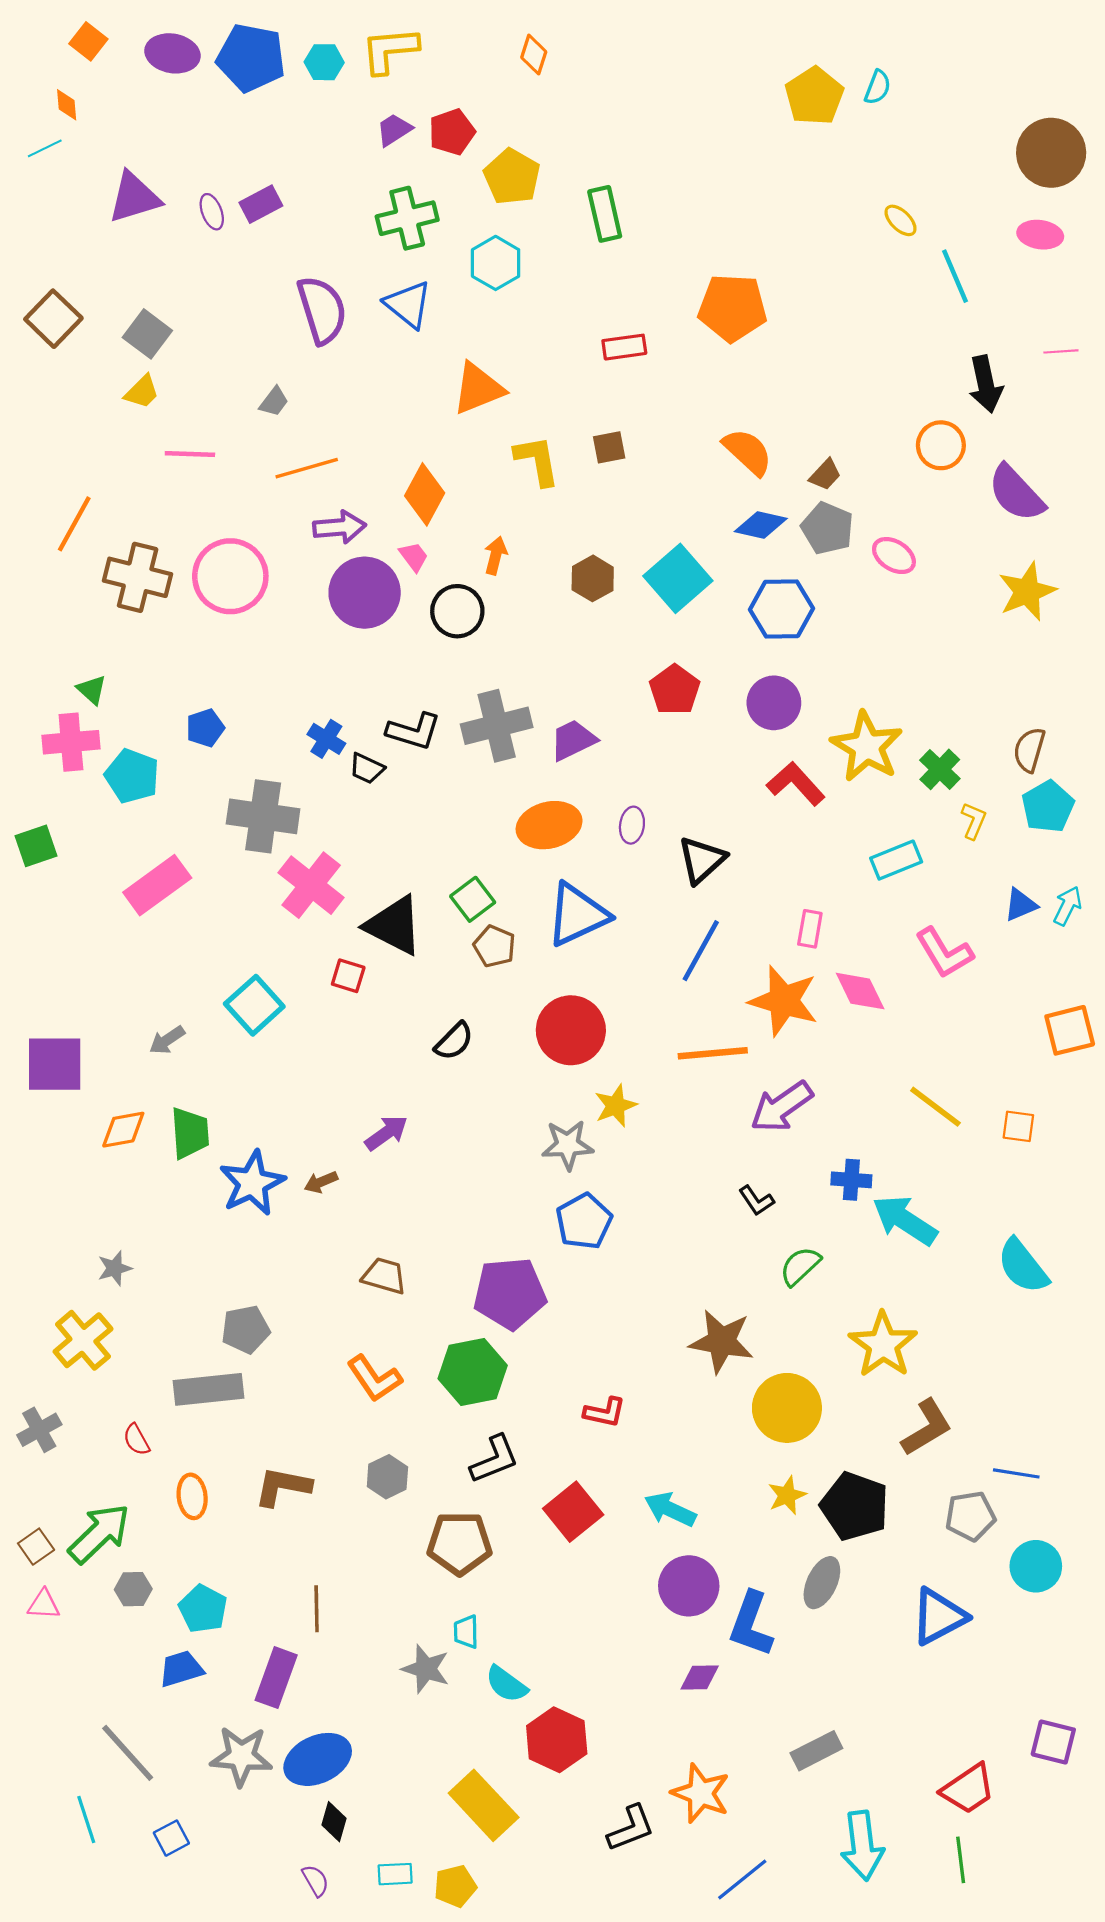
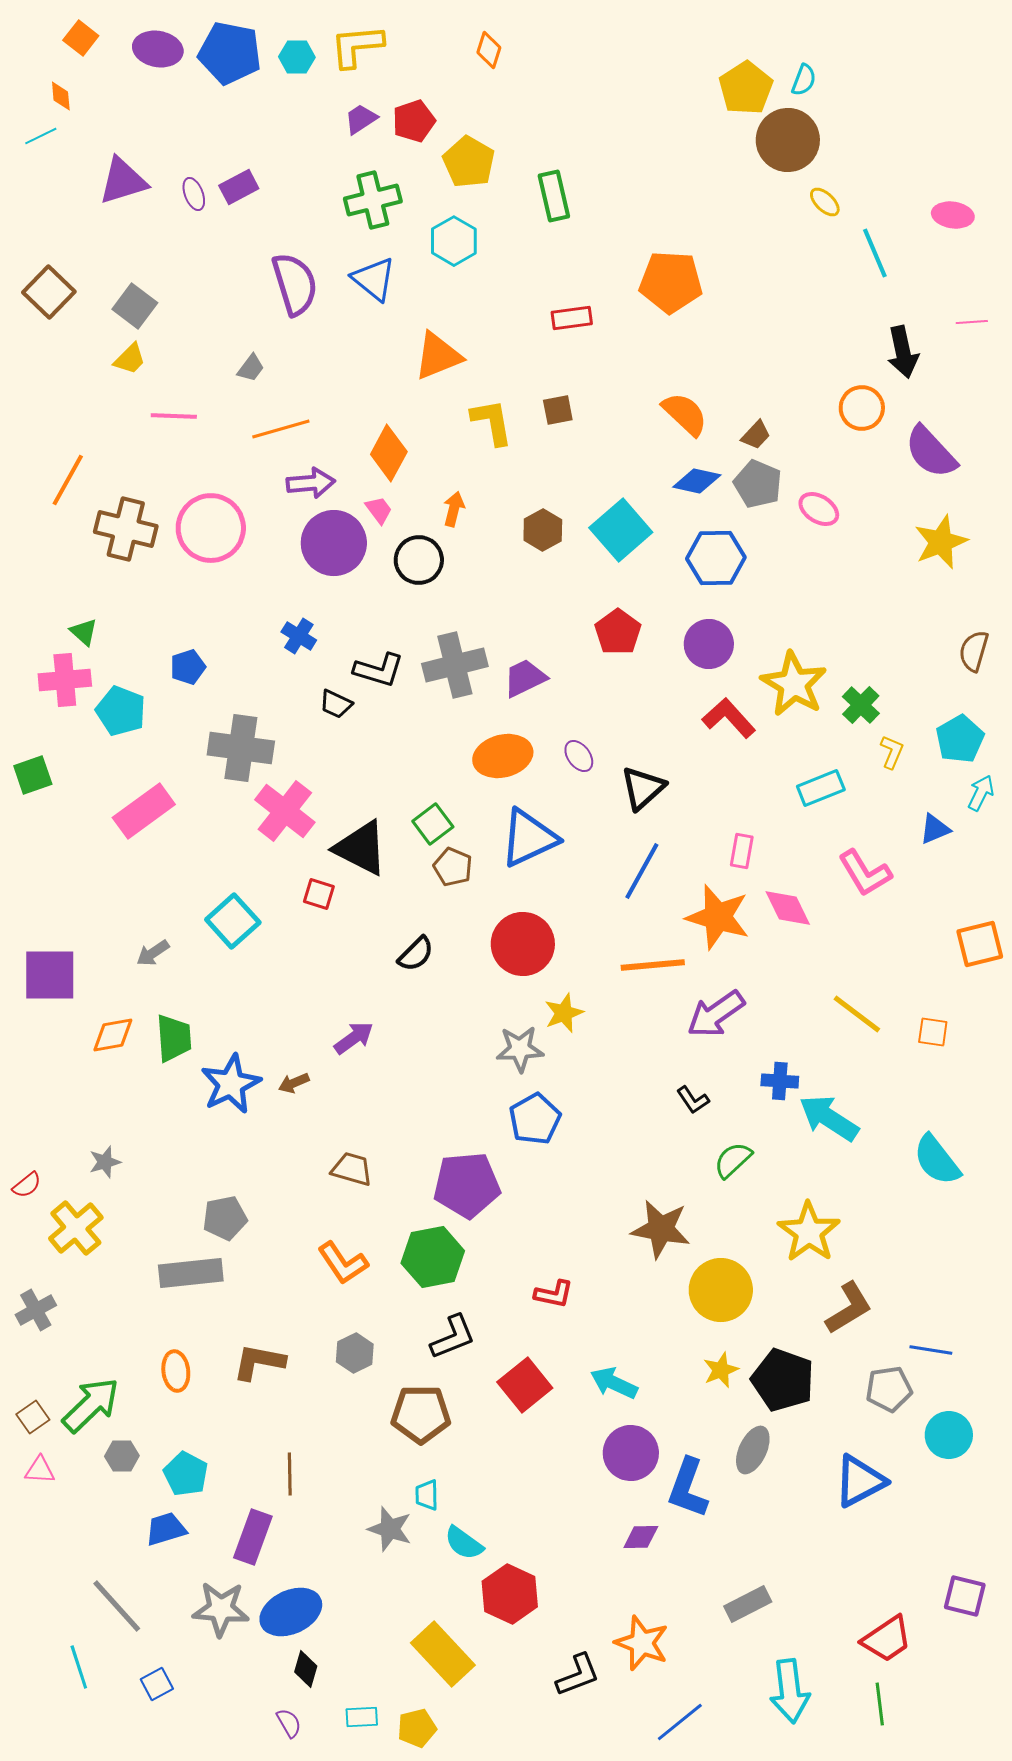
brown circle: (1051, 153) -> (788, 140), moved
blue cross: (326, 739) -> (299, 636), moved
brown semicircle: (1029, 750) -> (974, 651), moved
purple ellipse: (632, 825) -> (579, 756), turned -44
cyan arrow: (1067, 906) -> (981, 793), moved
red semicircle: (136, 1440) -> (27, 1185), moved, turned -100

